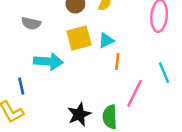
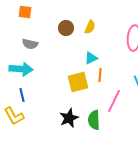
yellow square: (79, 38) -> (78, 82), moved
cyan arrow: (48, 61) -> (21, 69), moved

